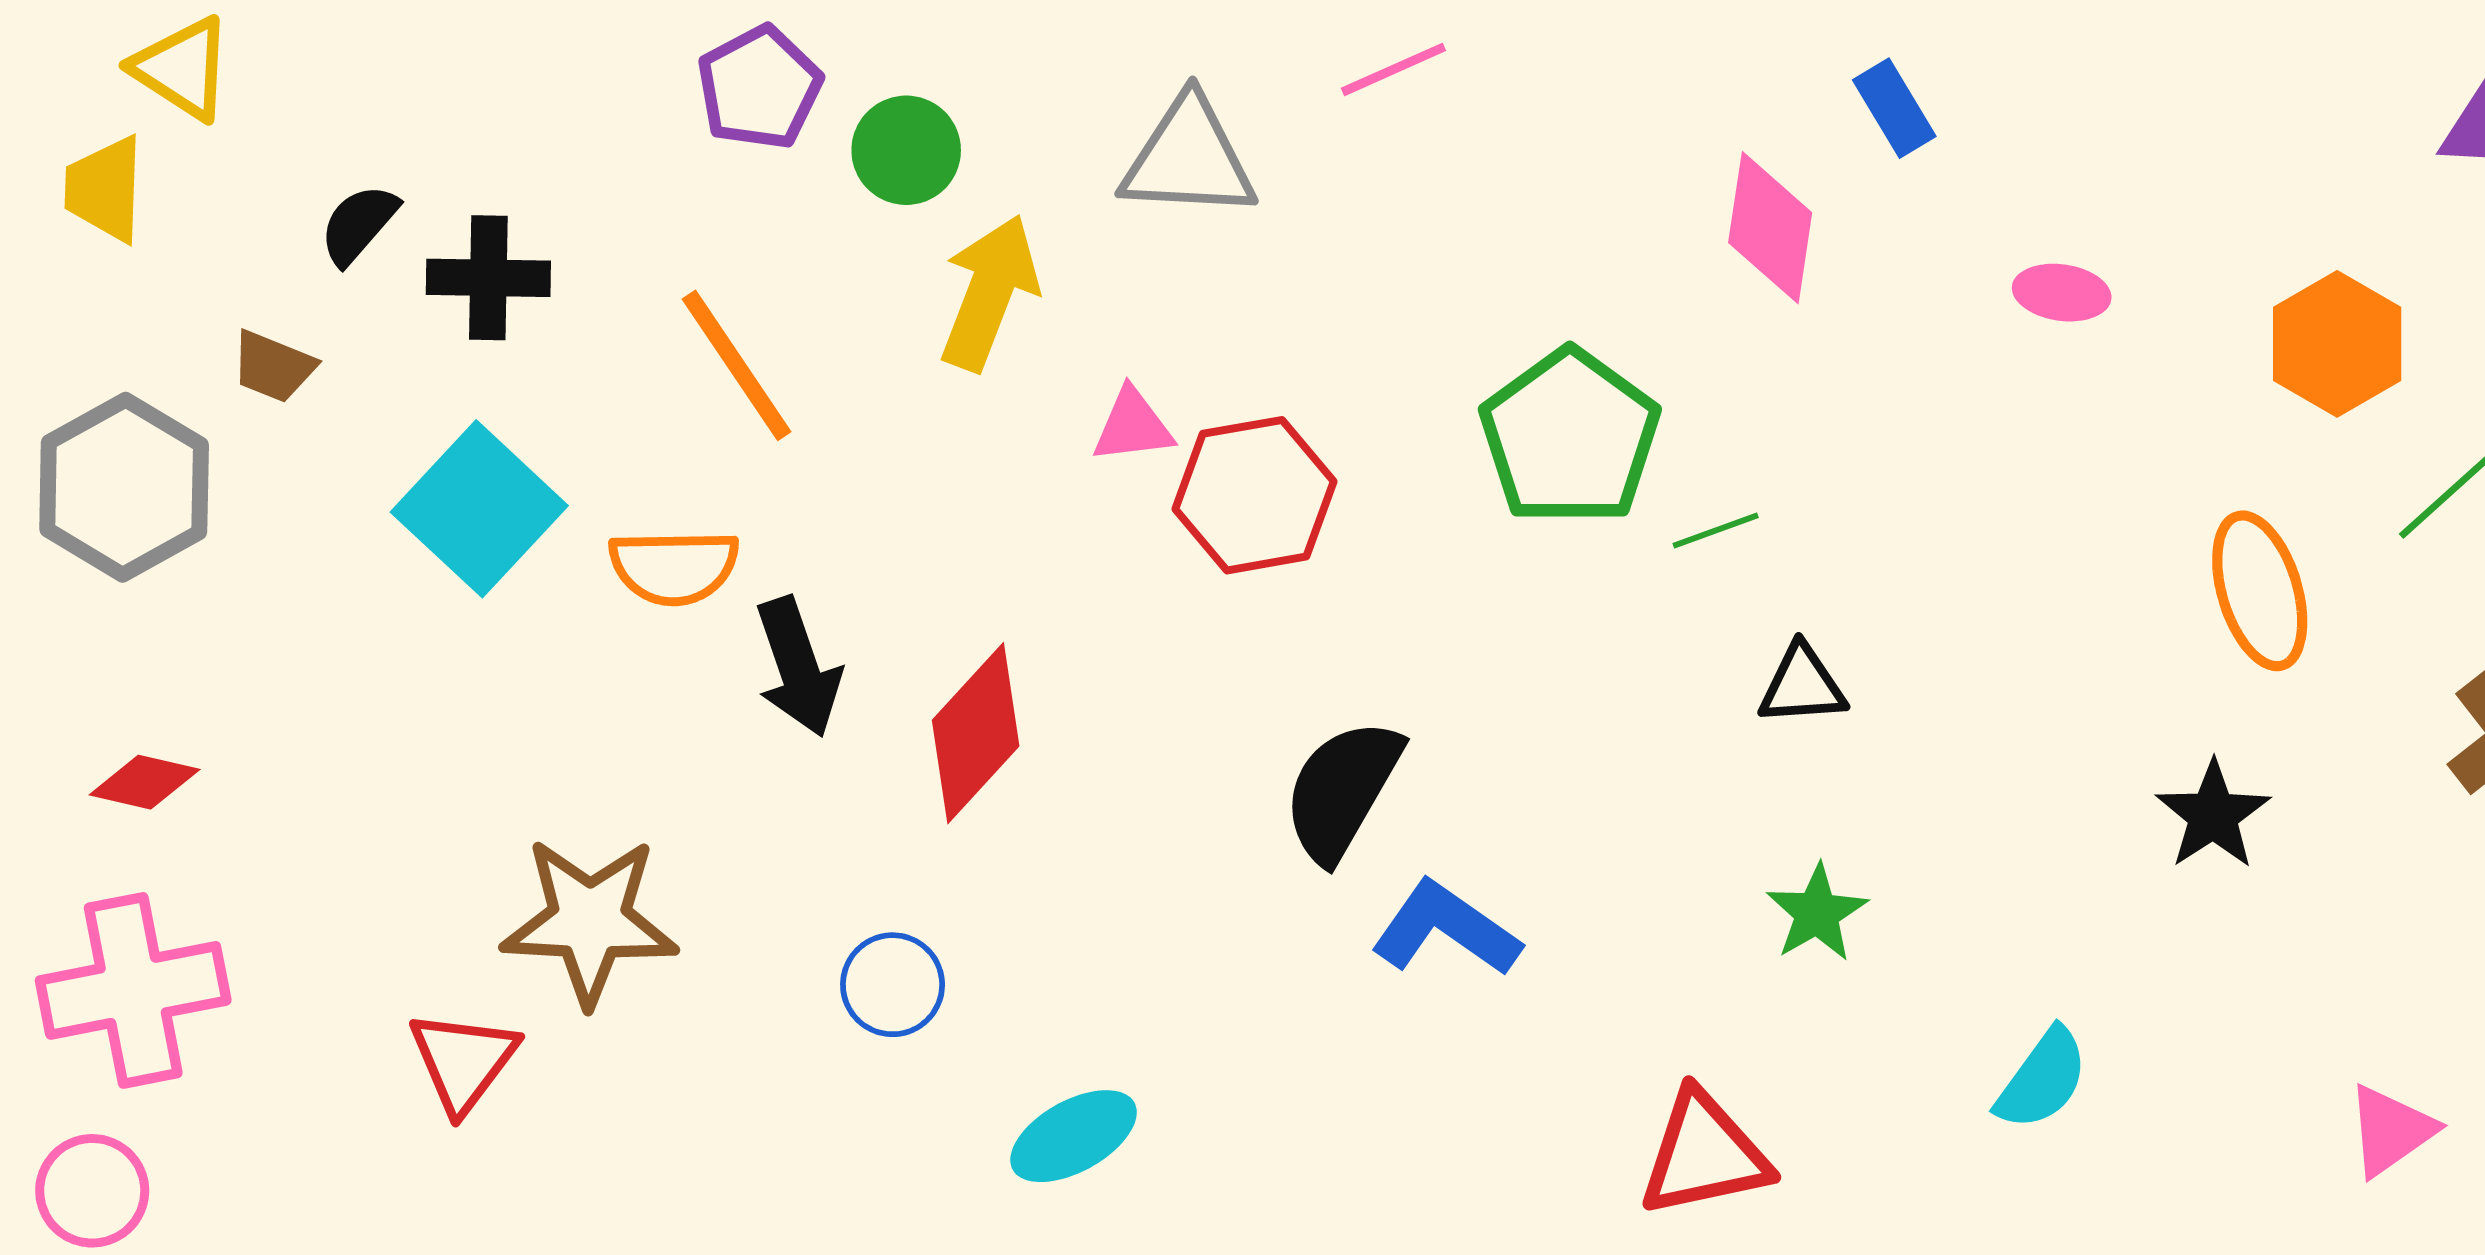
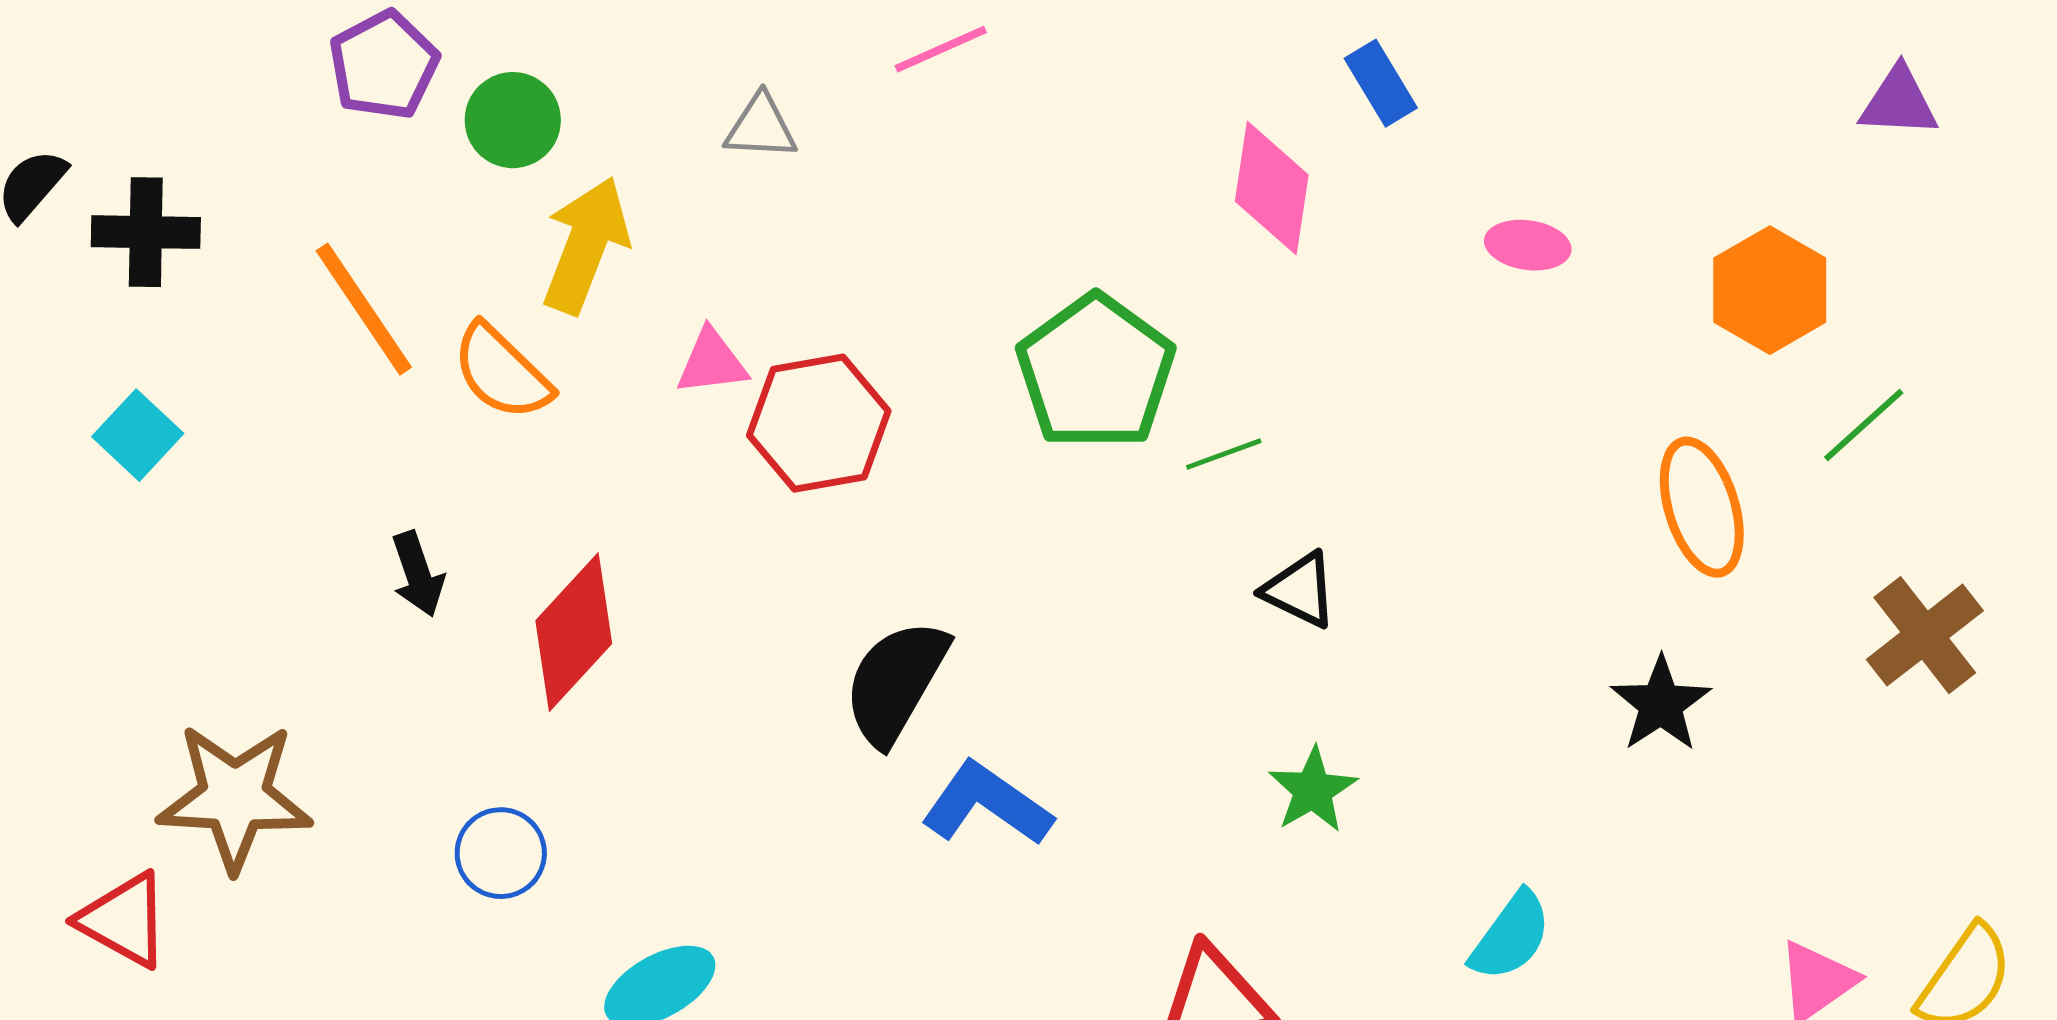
gray triangle: (1188, 158) -> (761, 127), size x0.6
cyan square: (479, 509) -> (138, 435), size x0.6
orange semicircle: (674, 567) -> (502, 372), moved, turned 45
black arrow: (798, 667) -> (418, 574), size x0.7
black triangle: (1802, 685) -> (1300, 590), turned 30
red triangle: (463, 1061) -> (124, 920), turned -38

